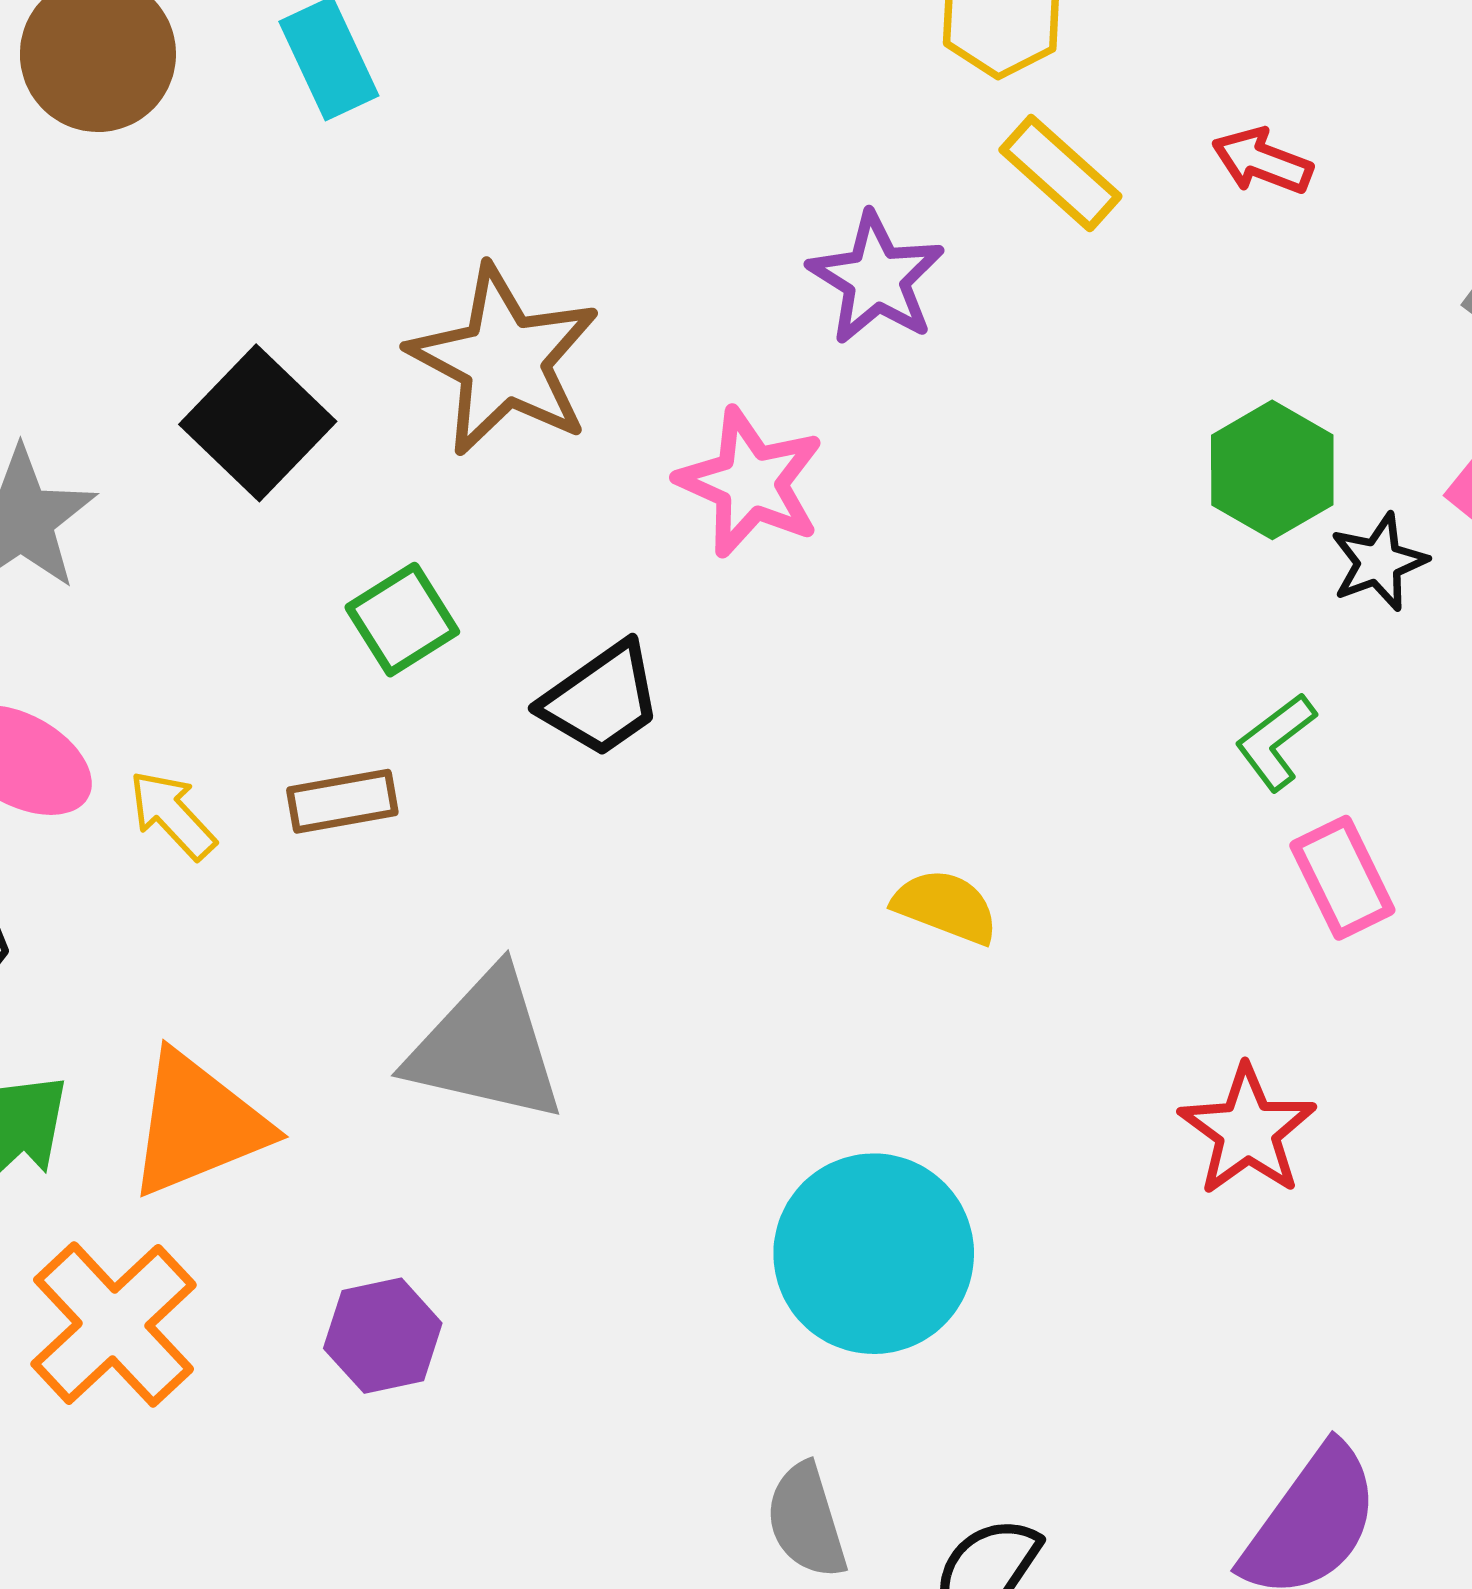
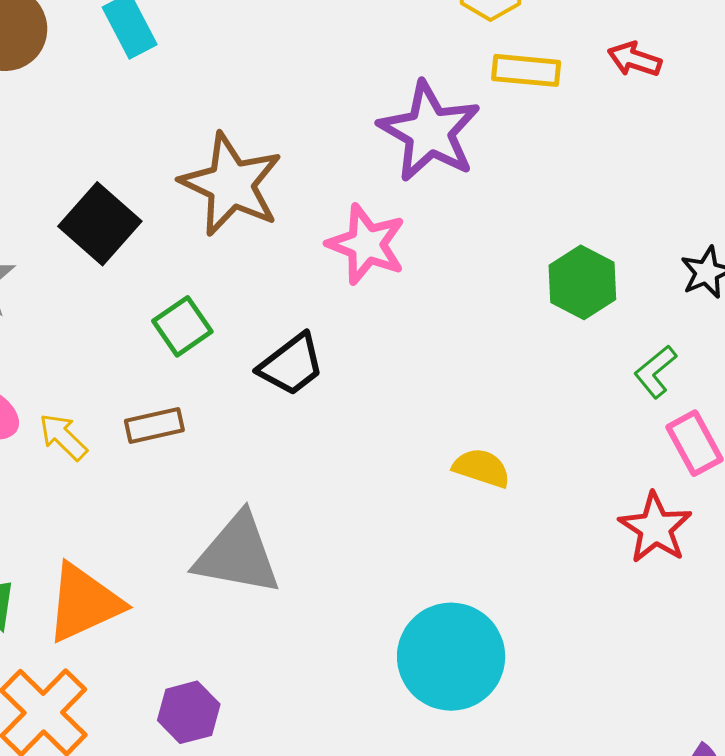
yellow rectangle: (1060, 173) -> (526, 70), turned -34
purple star: (876, 278) -> (429, 131), size x1.4
green hexagon: (1272, 470) -> (582, 282), moved
red star: (1247, 1131) -> (655, 528), moved

